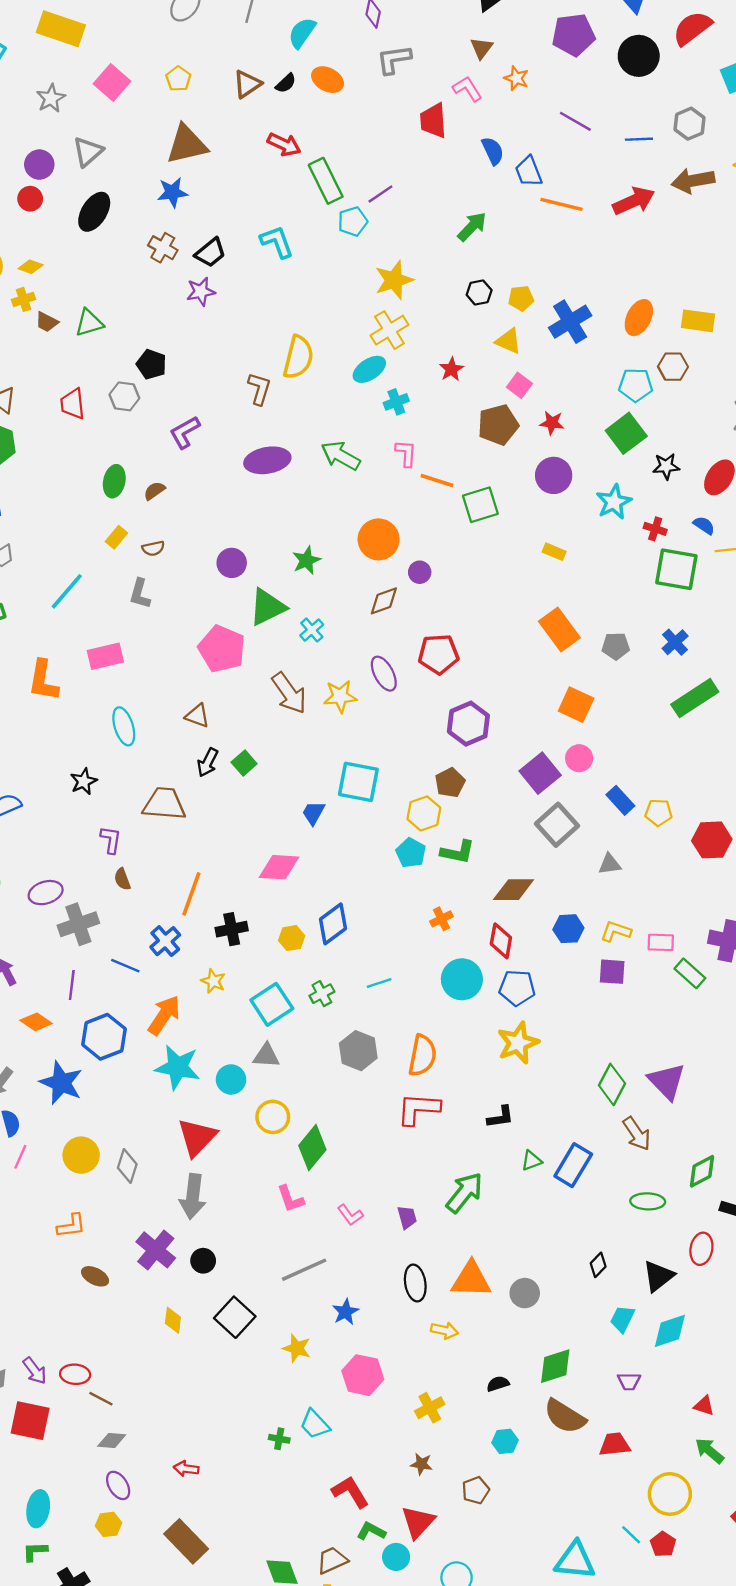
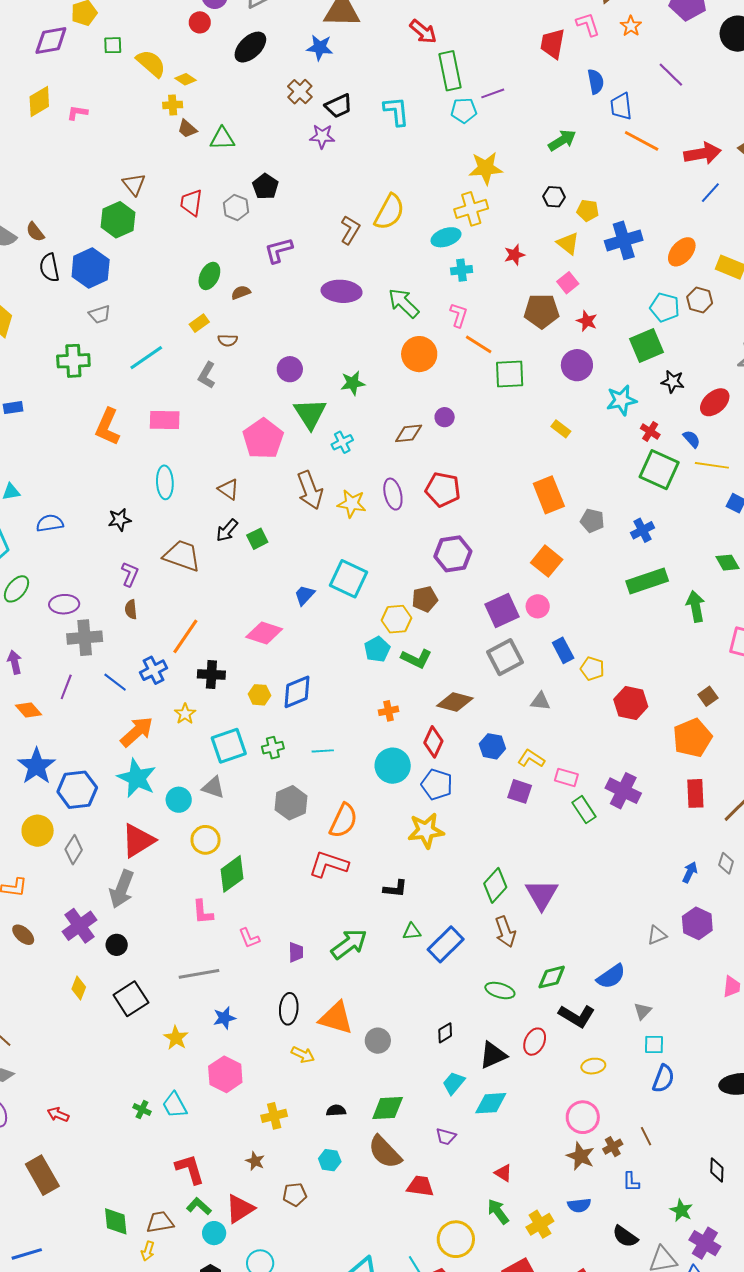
blue line: (639, 139) -> (710, 193), moved, turned -60
orange circle: (379, 539) -> (419, 354), moved
green triangle: (267, 607) -> (310, 414), turned -51
blue hexagon: (104, 1037) -> (77, 790), moved

